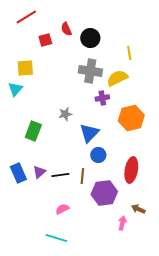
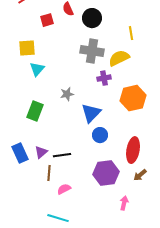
cyan triangle: (15, 89) -> (37, 69), moved
brown line: (82, 176) -> (49, 173), moved
brown arrow: (138, 209) -> (140, 175), moved, turned -64

